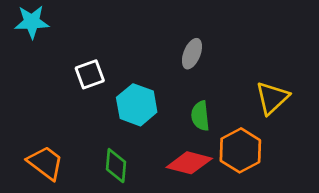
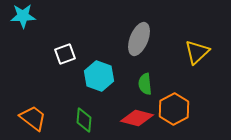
gray ellipse: (192, 54) -> (139, 39), size x1.5
yellow triangle: (272, 98) -> (197, 52), moved

